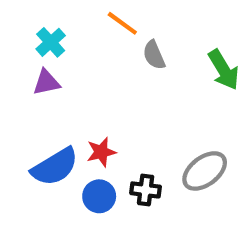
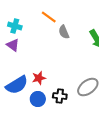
cyan cross: (51, 42) -> (15, 26), turned -32
purple triangle: (46, 82) -> (13, 45), turned 48

